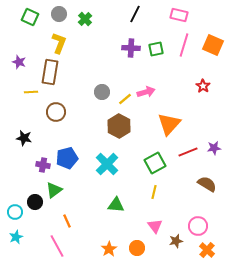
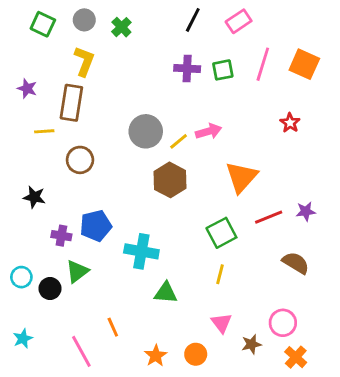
pink rectangle: (179, 15) -> (239, 21), moved, turned -48
gray circle: (102, 92) -> (146, 131), size x1.5
cyan cross: (107, 164) -> (141, 251), moved, turned -35
cyan circle: (15, 212) -> (21, 277), moved
orange line: (67, 221) -> (113, 327), moved

